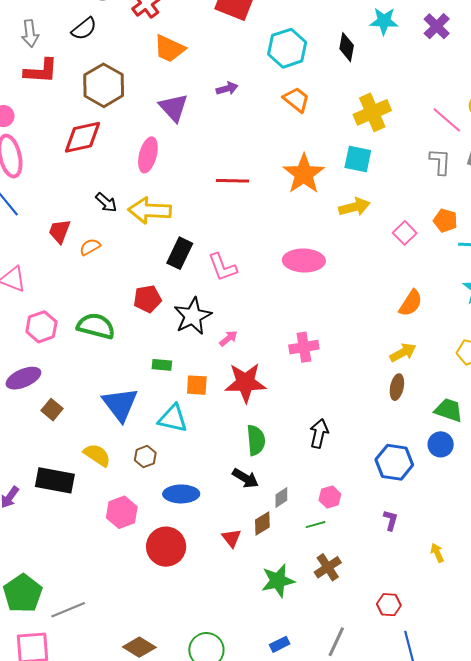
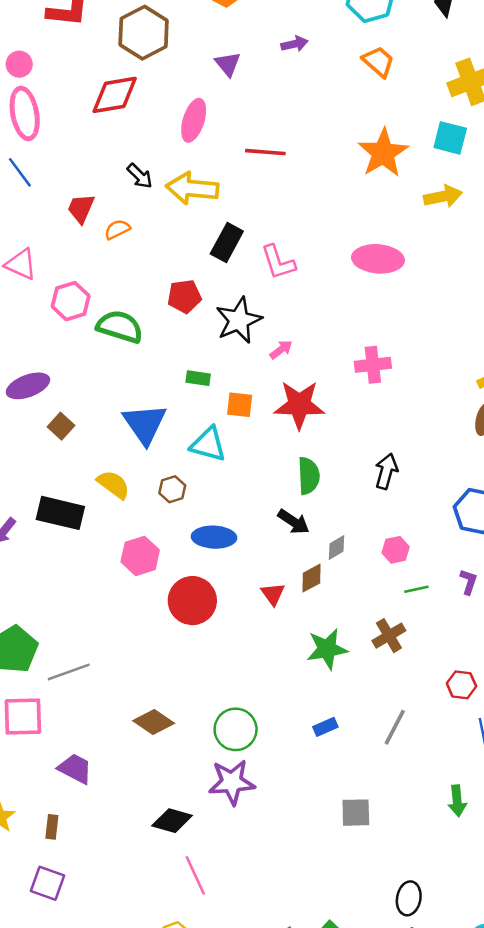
purple triangle: (174, 108) -> (228, 64), size x0.7
red line: (233, 181) -> (265, 152), moved
pink hexagon: (41, 327) -> (71, 301), moved
green line: (316, 525) -> (416, 589), moved

